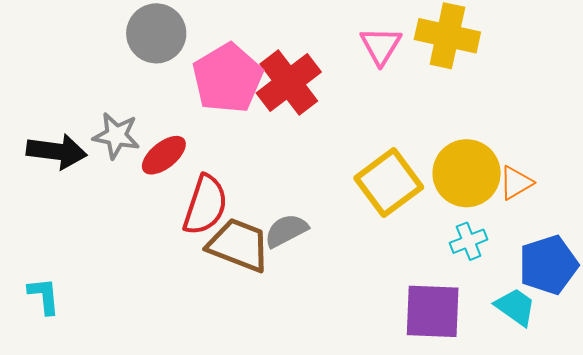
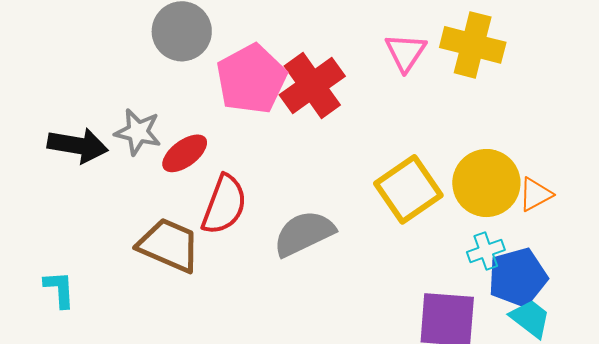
gray semicircle: (286, 231) -> (304, 233), size x1.4
brown trapezoid: (239, 245) -> (169, 245), moved
blue pentagon: (548, 265) -> (518, 277), moved

